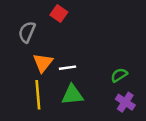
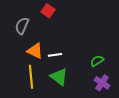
orange triangle: (43, 63) -> (35, 51), turned -42
green triangle: (72, 95) -> (59, 77), turned 42

